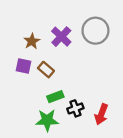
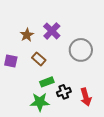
gray circle: (95, 31) -> (81, 50), moved
purple square: (24, 66) -> (11, 61), moved
red arrow: (101, 114) -> (86, 97), turned -36

